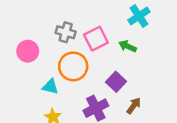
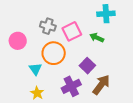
cyan cross: (139, 16) -> (106, 14), turned 30
cyan triangle: (50, 87) -> (35, 69), turned 40
brown arrow: (134, 106) -> (101, 85), size x1.5

